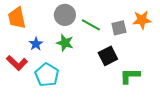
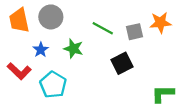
gray circle: (65, 15) -> (51, 17), moved
green L-shape: (130, 76) -> (163, 94), moved

